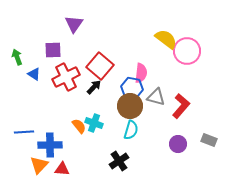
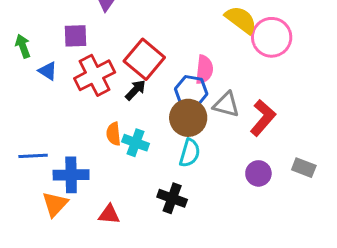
orange semicircle: (79, 126) -> (114, 134), moved, turned -147
black cross: (119, 161) -> (172, 198), turned -36
red triangle: (62, 169) -> (109, 214), moved

